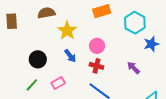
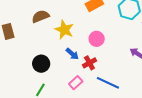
red cross: (96, 66) -> (89, 63), moved, turned -32
pink rectangle: (58, 83) -> (76, 83), moved

